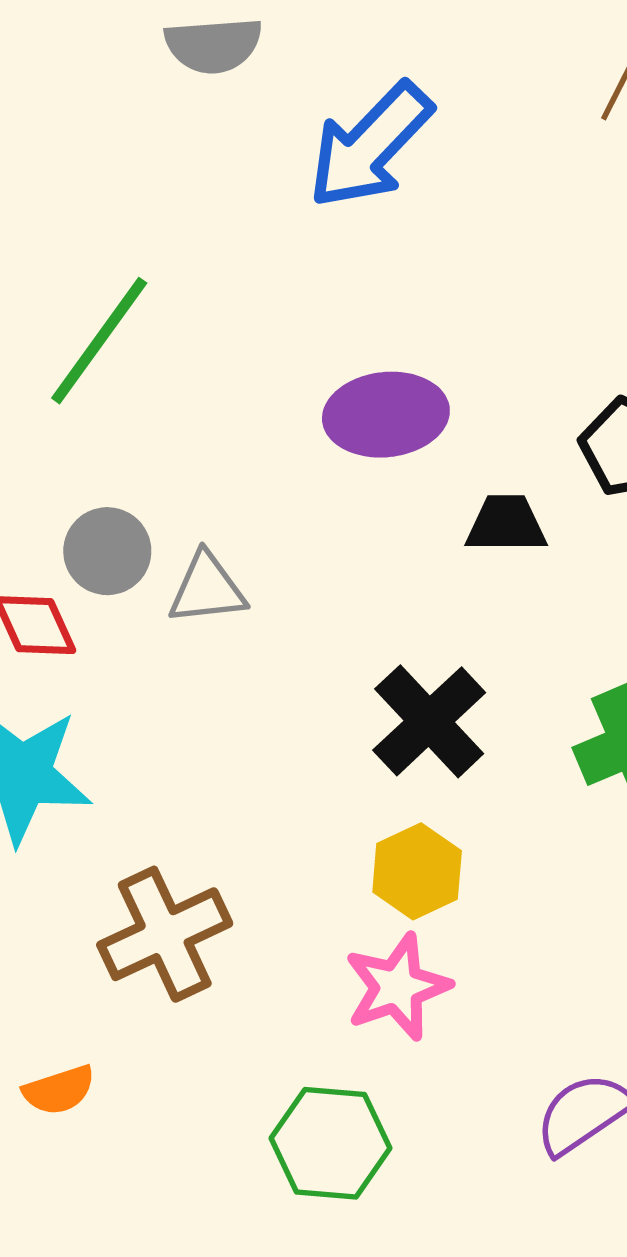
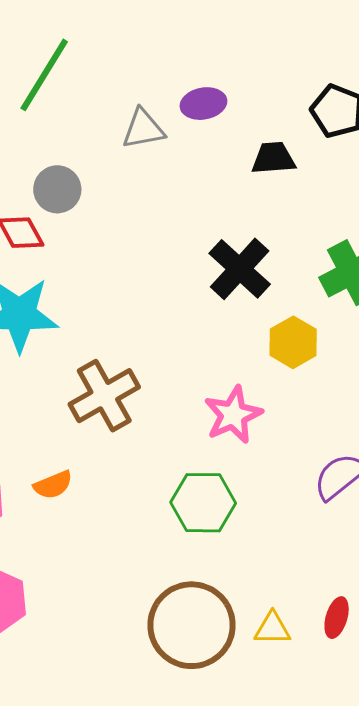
purple ellipse: (386, 415) -> (203, 104), size x0.7
gray triangle: (207, 589) -> (143, 129), moved
yellow hexagon: (417, 871) -> (293, 342), moved

